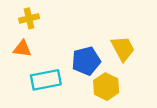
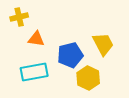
orange triangle: (22, 49) -> (36, 39), moved

